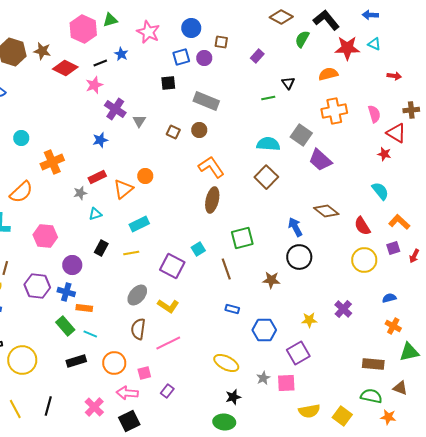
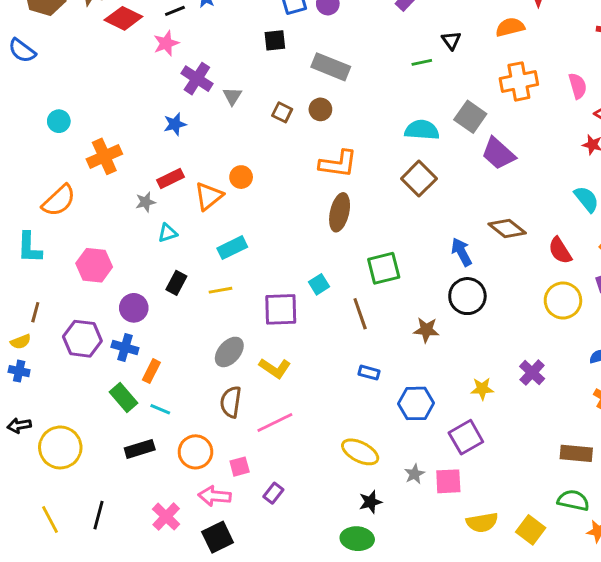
orange L-shape: (211, 167) -> (338, 164), turned 132
purple square: (172, 266) -> (281, 309), turned -30
orange rectangle: (84, 308) -> (151, 371), turned -70

